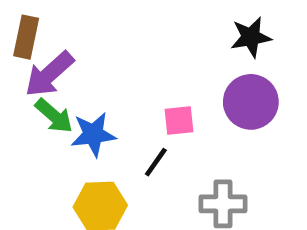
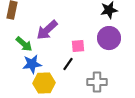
purple arrow: (49, 74) -> (47, 30), moved
blue star: (93, 134) -> (32, 64), moved

